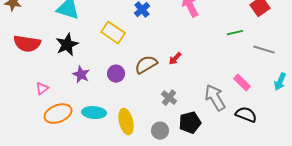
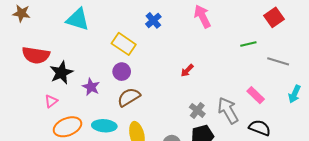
black star: (67, 45) -> (61, 73), moved
brown semicircle: (146, 65) -> (129, 97), moved
purple circle: (116, 74) -> (122, 72), moved
gray cross: (169, 98) -> (197, 110), moved

